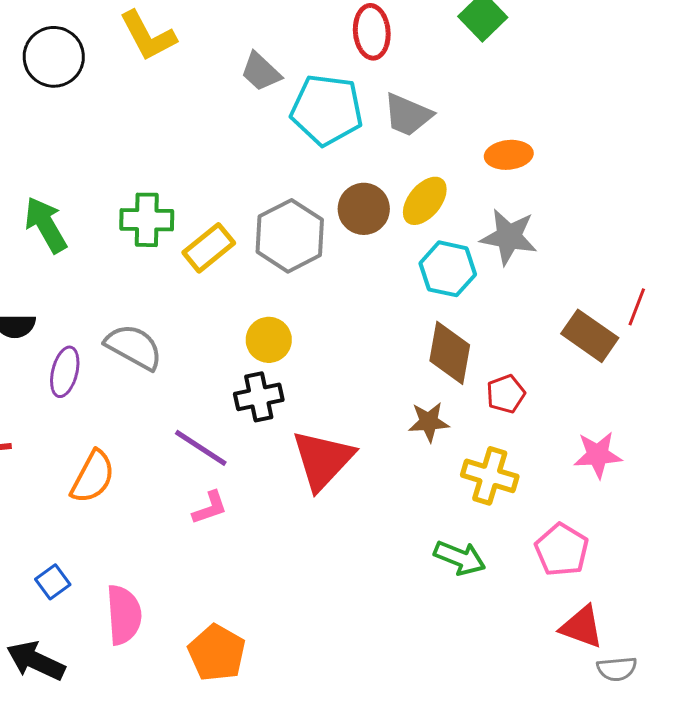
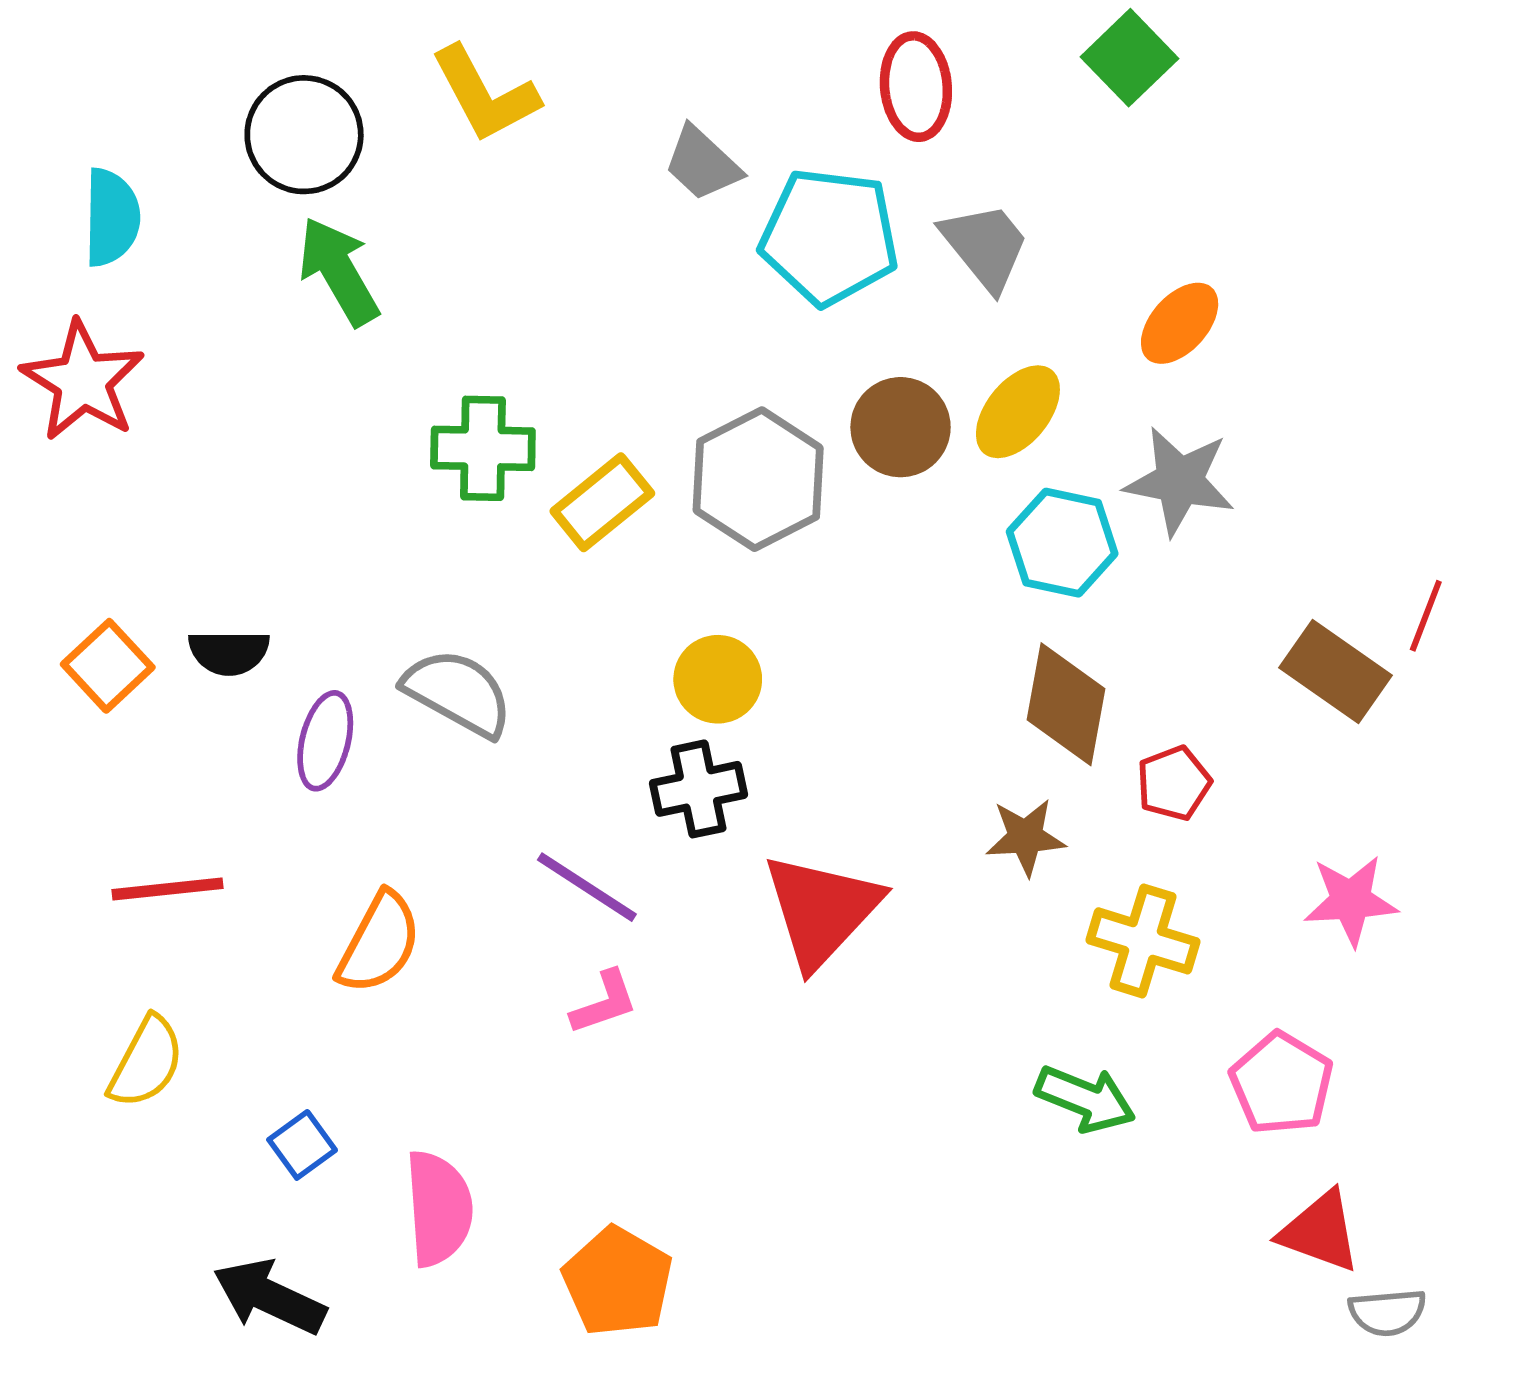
gray trapezoid: (408, 115) -> (985, 246), turned -152
orange ellipse: (509, 155) -> (1180, 323), turned -42
green arrow: (46, 225) -> (339, 271), moved

